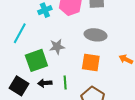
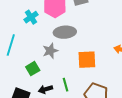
gray ellipse: (96, 35) -> (65, 32), moved
green square: (36, 60) -> (33, 69), size x0.6

